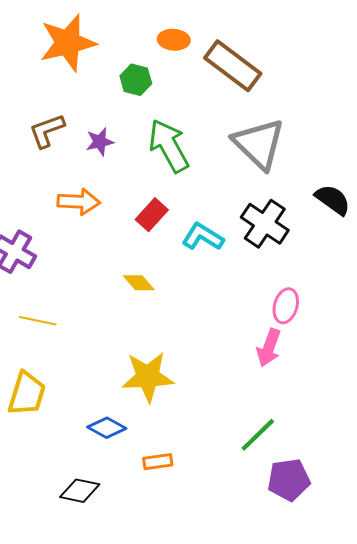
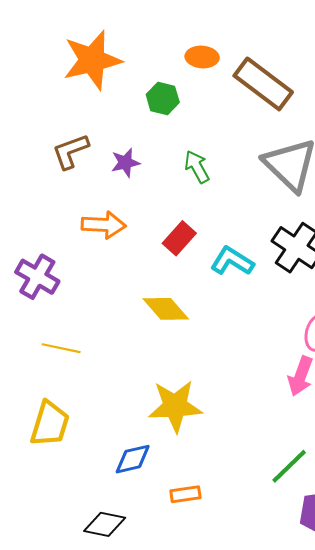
green arrow: (169, 146) -> (197, 167), size x0.6
yellow diamond: (139, 283) -> (166, 309), size x1.4
blue diamond: (107, 428) -> (133, 459), turned -42

